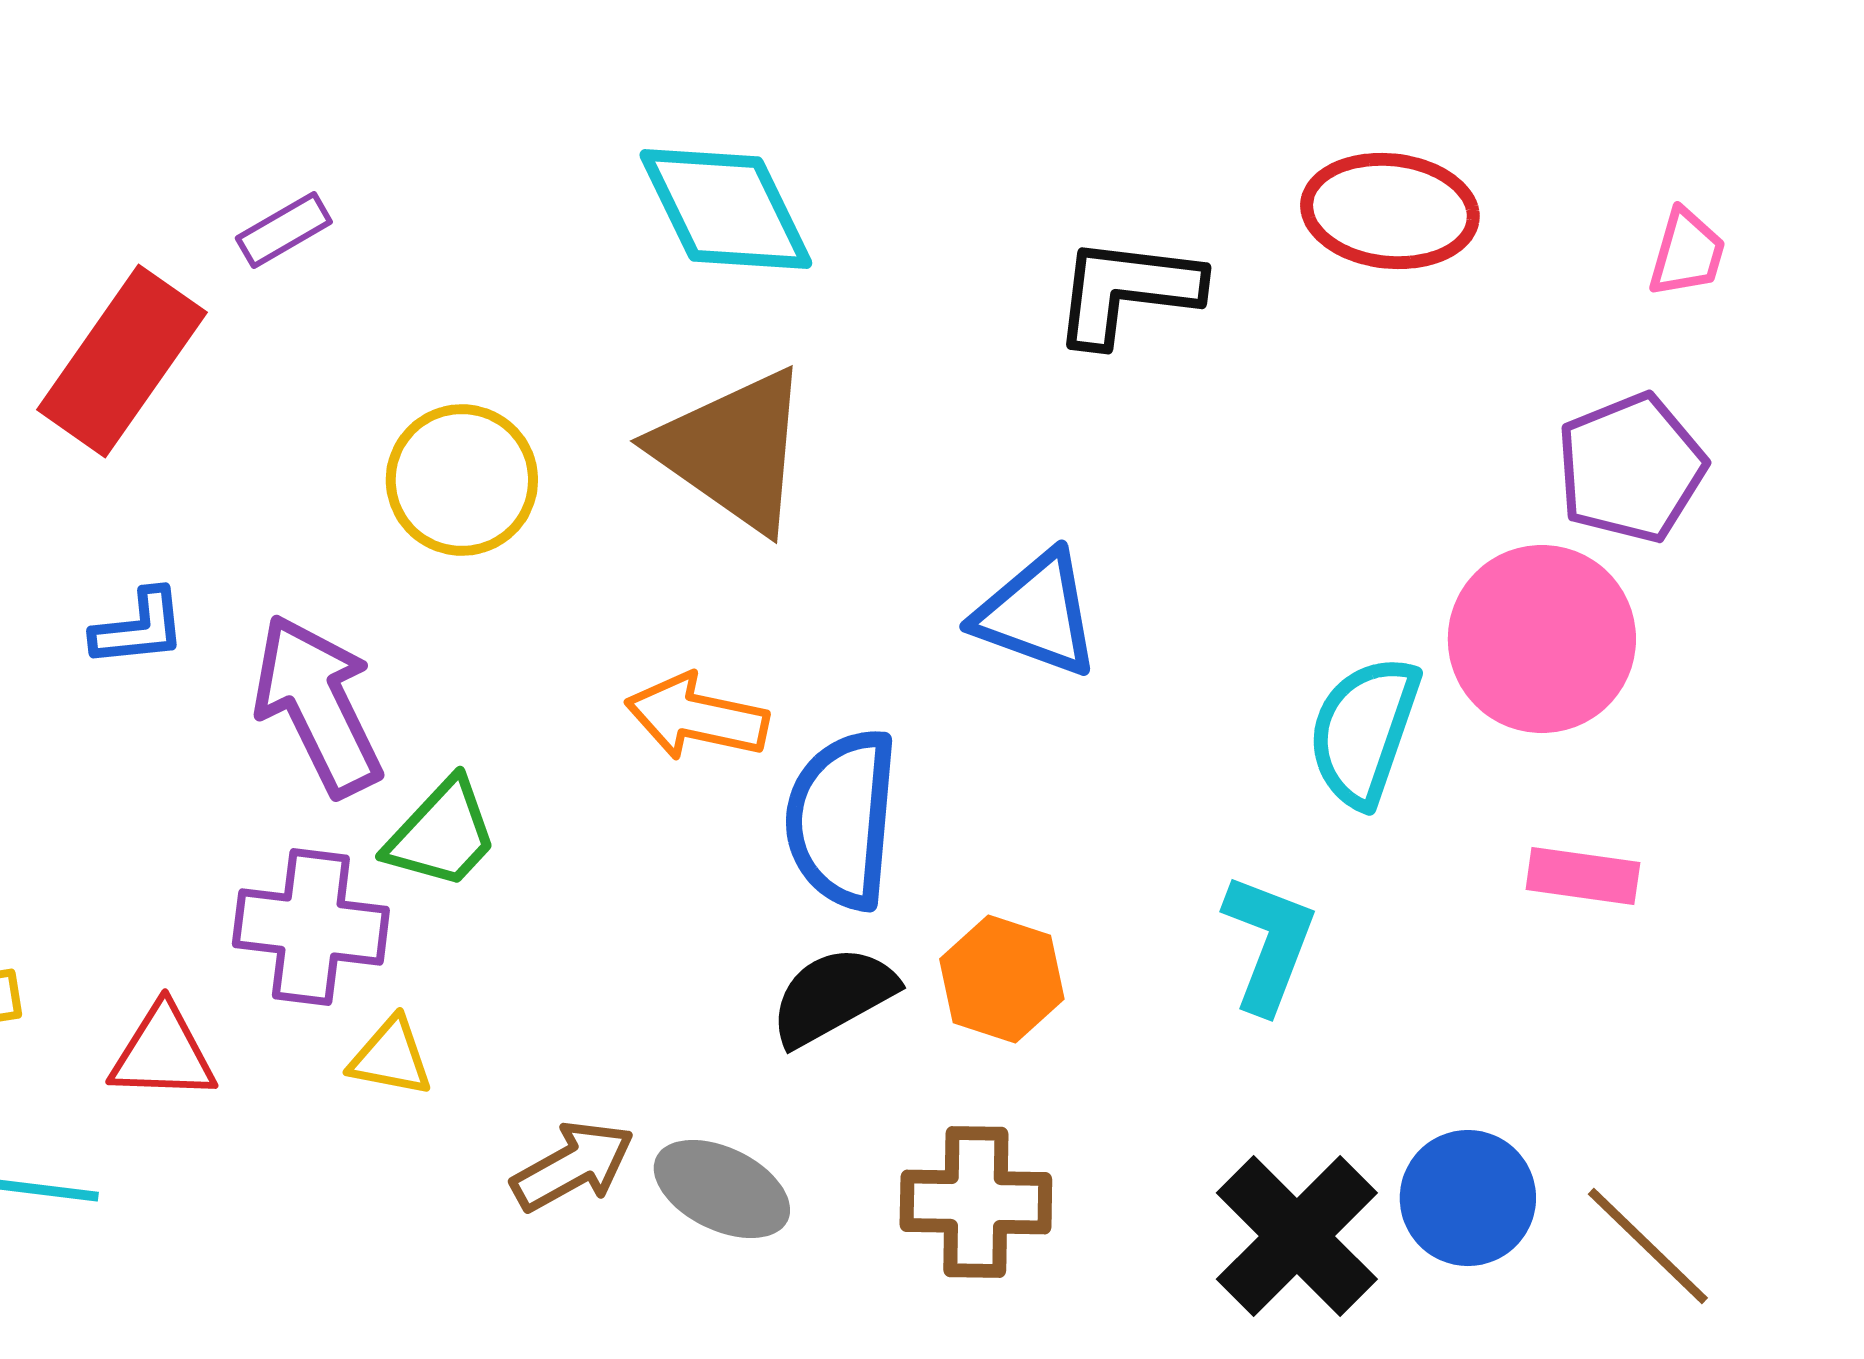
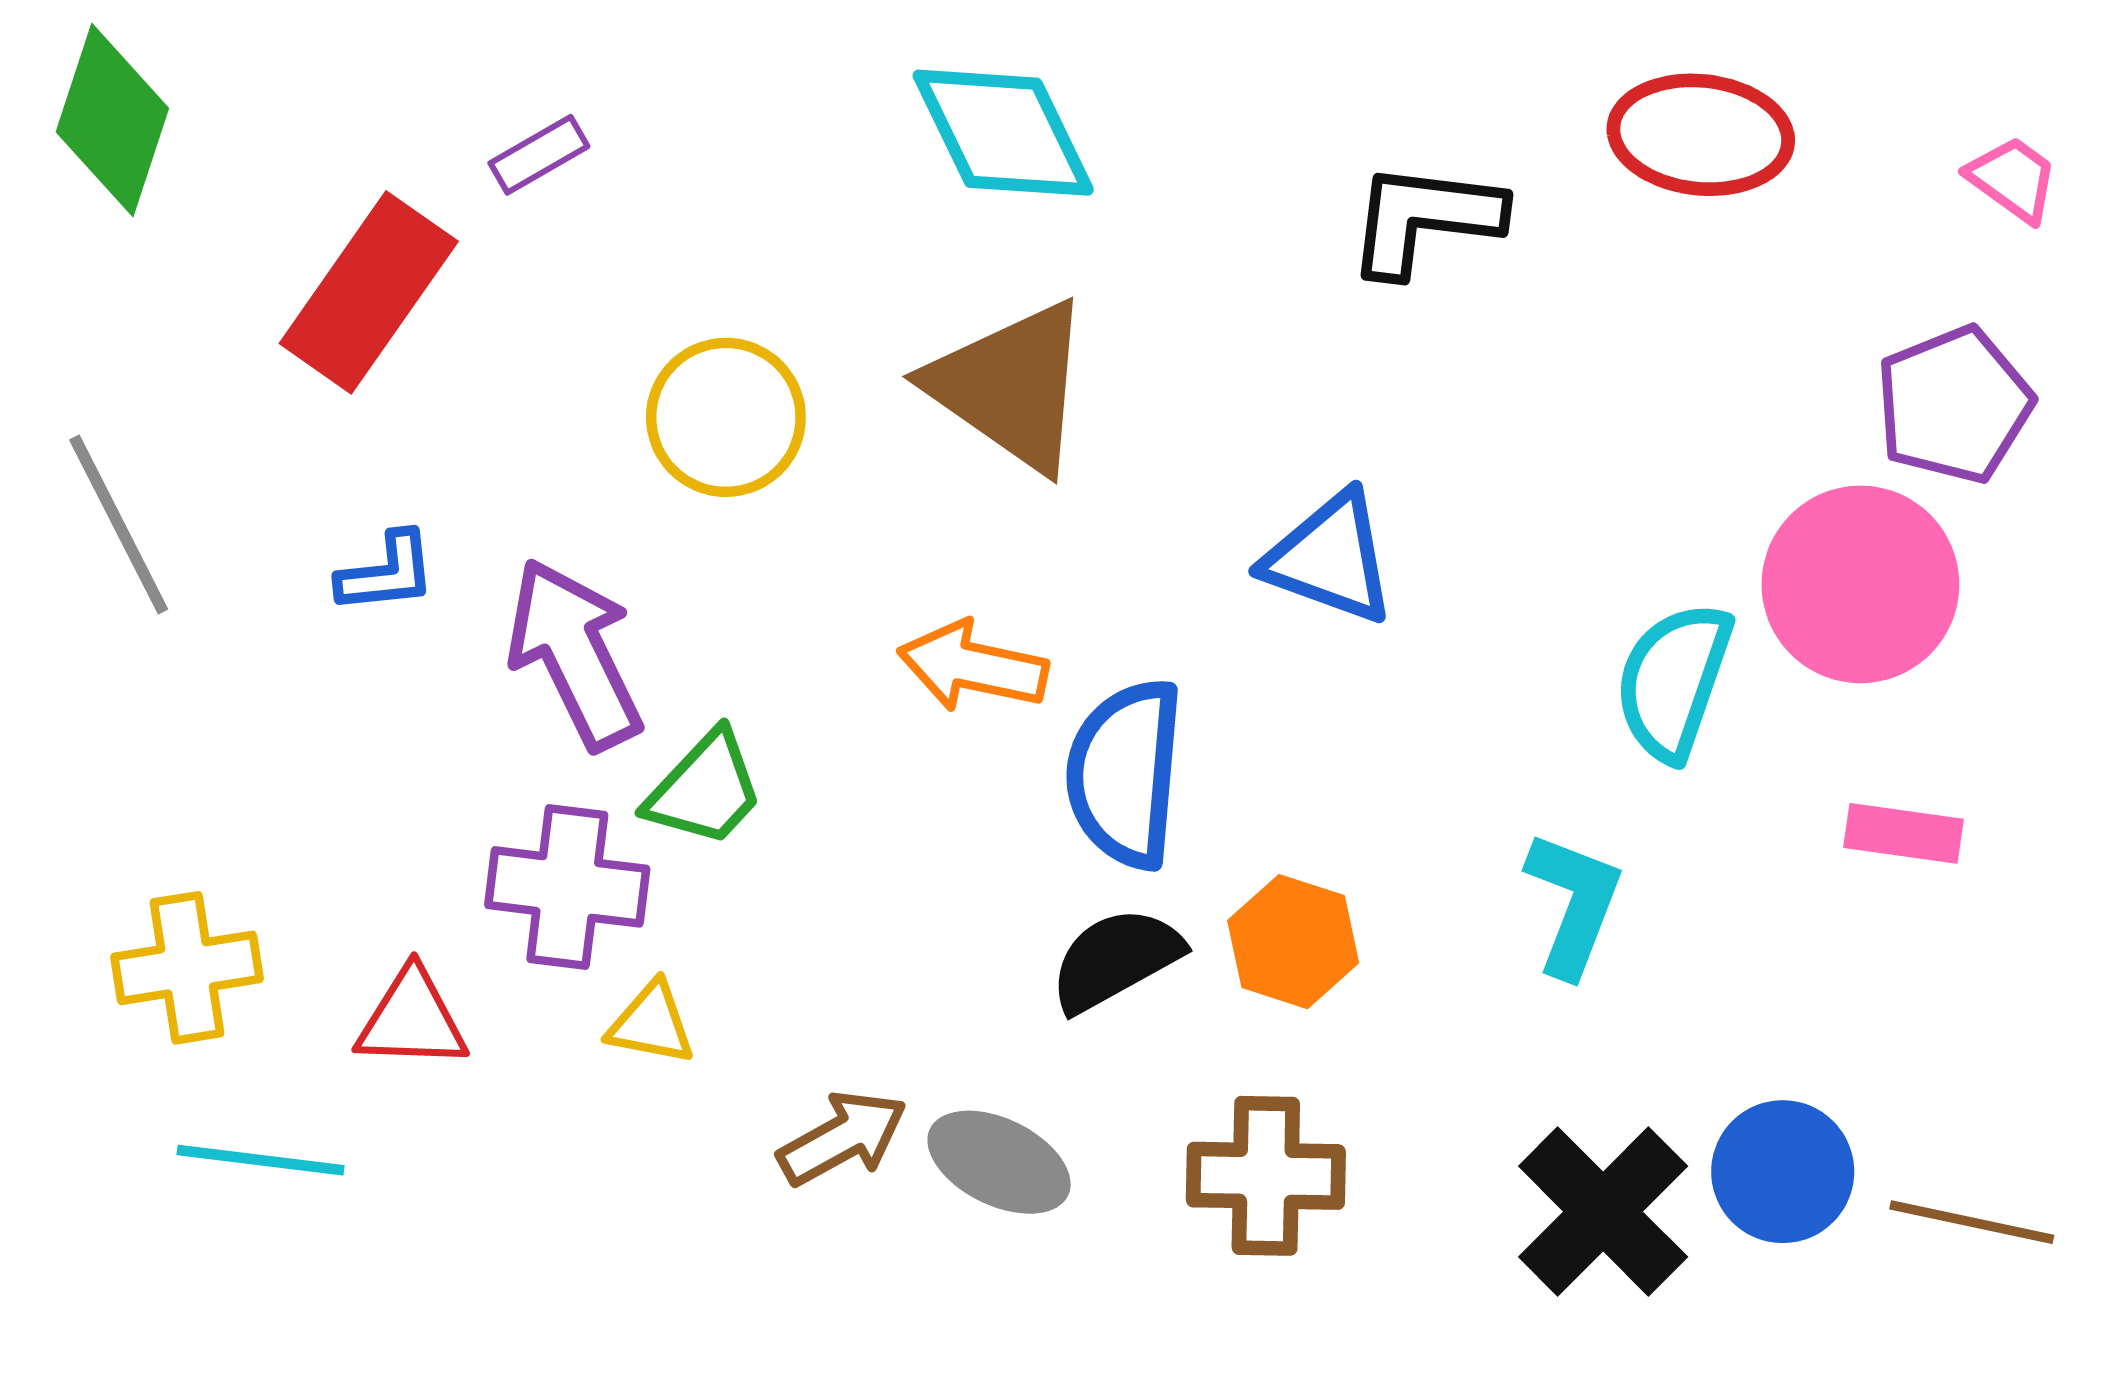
pink trapezoid: (1687, 253) -> (2013, 179), turned -70
brown line: (1648, 1246) -> (1972, 1222), turned -32

